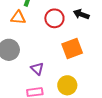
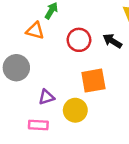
purple triangle: (37, 69) -> (46, 97), turned 48
yellow circle: (67, 85) -> (75, 110), moved

